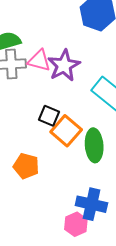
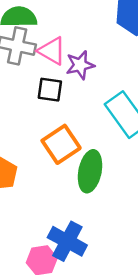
purple star: (64, 66) -> (80, 65), size x0.7
black square: (49, 116) -> (50, 90), moved, turned -30

